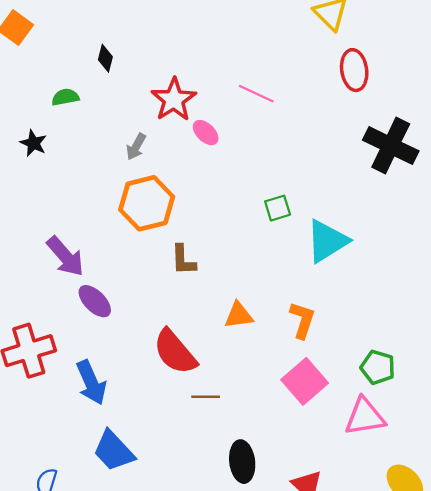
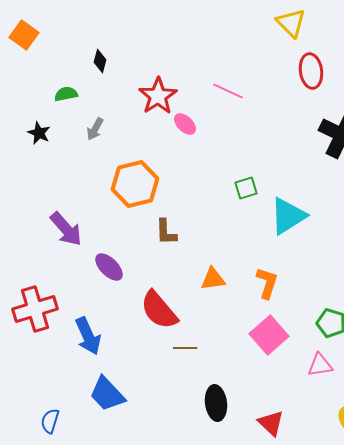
gray arrow: (136, 147) -> (95, 129), moved
purple ellipse: (95, 301) -> (109, 267), moved
pink triangle: (365, 417) -> (320, 365), size x0.7

